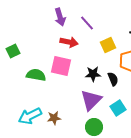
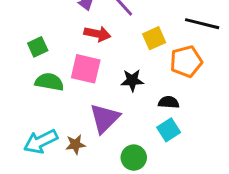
green square: (13, 51) -> (38, 47), moved
black semicircle: (113, 79) -> (169, 102), moved, turned -64
purple triangle: (91, 100) -> (105, 118), moved

